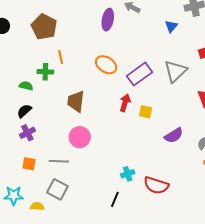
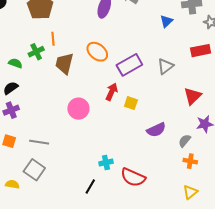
gray triangle: (175, 71) -> (165, 66), size x0.7
green cross: (45, 72) -> (36, 52), turned -35
brown trapezoid: (76, 101) -> (64, 64), moved
pink circle: (80, 137) -> (78, 109), moved

